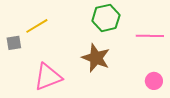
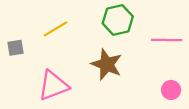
yellow line: (37, 26) -> (56, 29), moved

